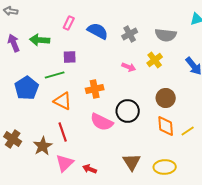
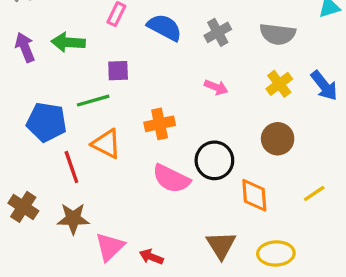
yellow cross: (155, 60) -> (279, 84), moved
blue pentagon: (27, 88) -> (47, 122), turned -30
orange diamond: (166, 126) -> (254, 195), moved
red line: (63, 132) -> (71, 167), moved
brown star: (43, 146) -> (73, 219), turned 30

